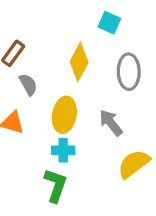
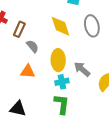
yellow diamond: (79, 62) -> (60, 26), turned -35
gray arrow: (111, 123) -> (82, 69), moved

